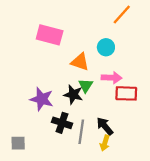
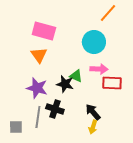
cyan circle: (106, 47) -> (94, 42), size x1.5
orange triangle: (80, 62) -> (39, 55), moved, turned 36
green triangle: (86, 86) -> (76, 76), turned -40
gray line: (81, 132) -> (38, 117), moved

